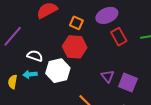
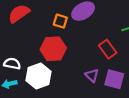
orange square: (76, 23) -> (60, 21), moved
red rectangle: (119, 37) -> (108, 49), moved

